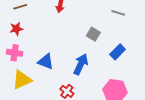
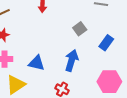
gray square: (93, 34) -> (80, 29), turned 32

